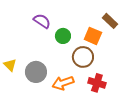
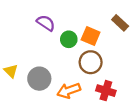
orange square: (93, 36) -> (91, 36), moved

